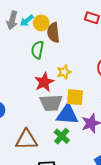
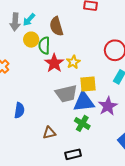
yellow circle: (41, 23) -> (31, 40), moved
red star: (44, 82) -> (54, 63), moved
brown triangle: (26, 140) -> (49, 133), size x0.6

